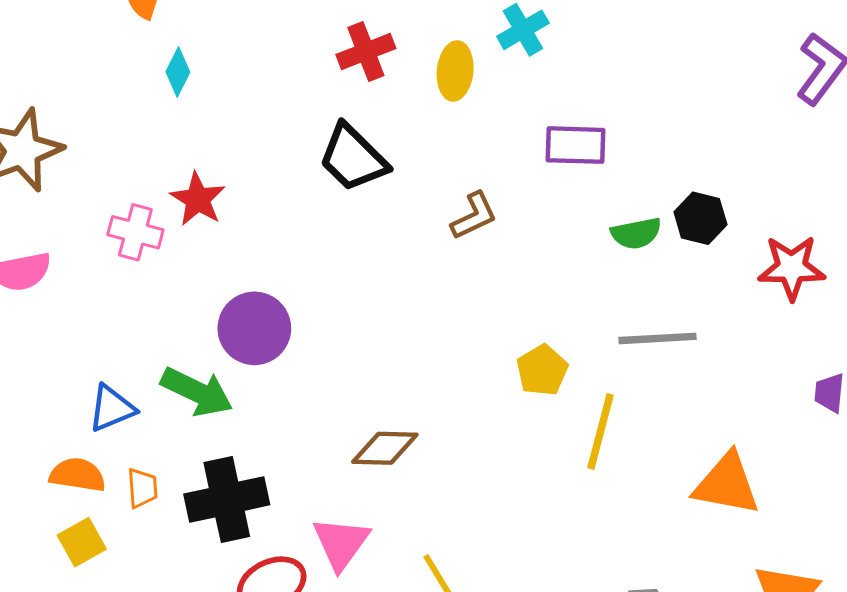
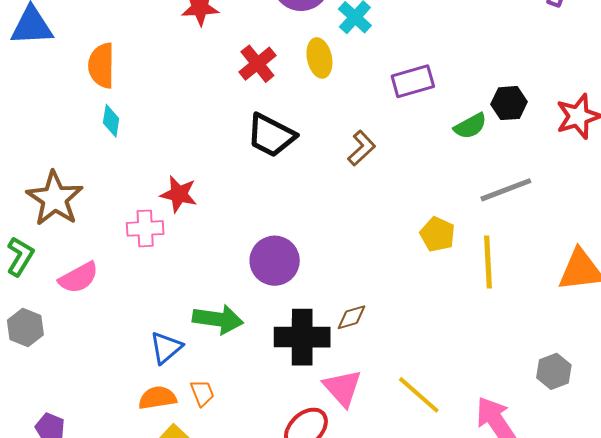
cyan diamond: (178, 72) -> (111, 121), moved
purple circle: (254, 328) -> (275, 261), moved
brown diamond: (385, 448) -> (351, 317), size x0.7
black cross: (227, 499) -> (302, 337), moved, turned 30

